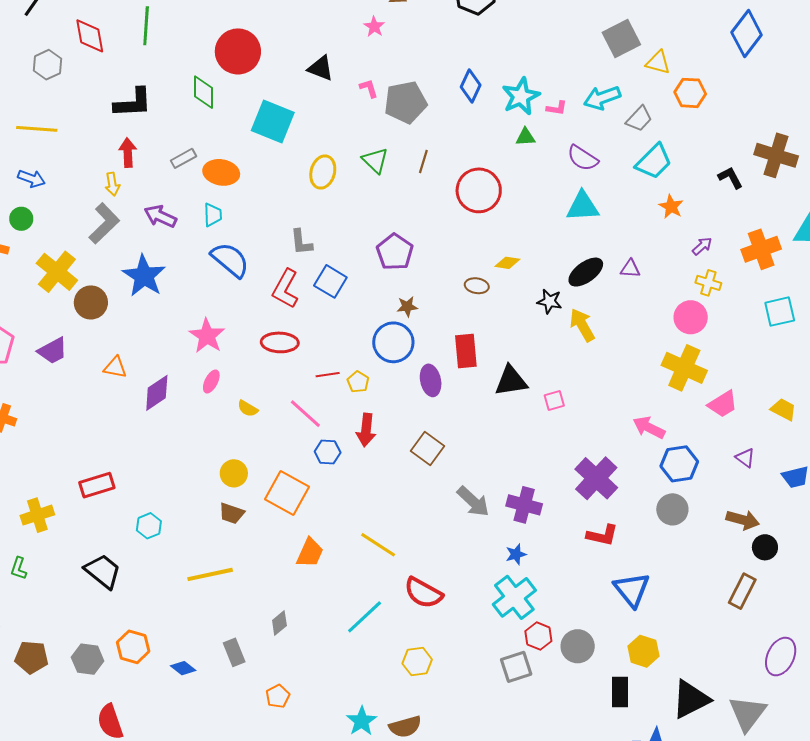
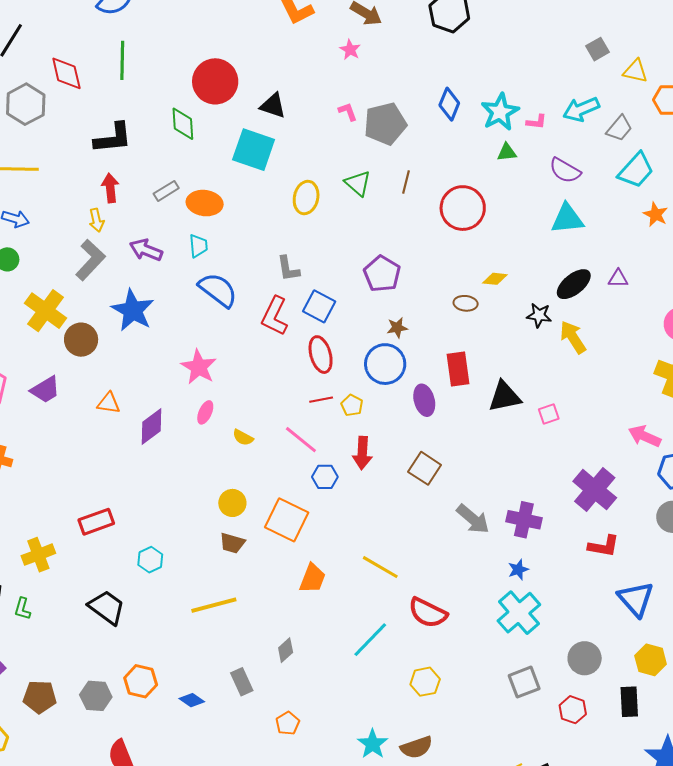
gray square: (621, 38) -> (598, 49), size x0.6
gray hexagon: (48, 65) -> (26, 104), size x1.4
black triangle: (321, 68) -> (273, 106), moved
red ellipse: (280, 342) -> (321, 355), moved, turned 75
red hexagon: (538, 636) -> (573, 710), moved

